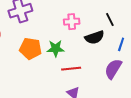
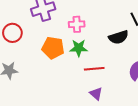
pink cross: (72, 22) -> (77, 24), moved

